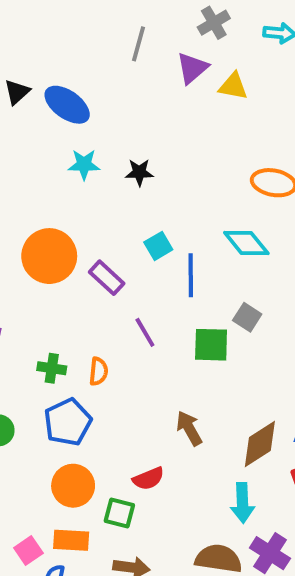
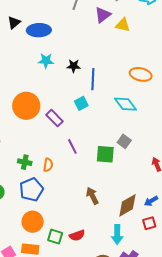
blue ellipse: (67, 105) -> (39, 30), turned -40
blue line: (191, 275) -> (93, 79), moved
red semicircle: (148, 479) -> (77, 235), moved

